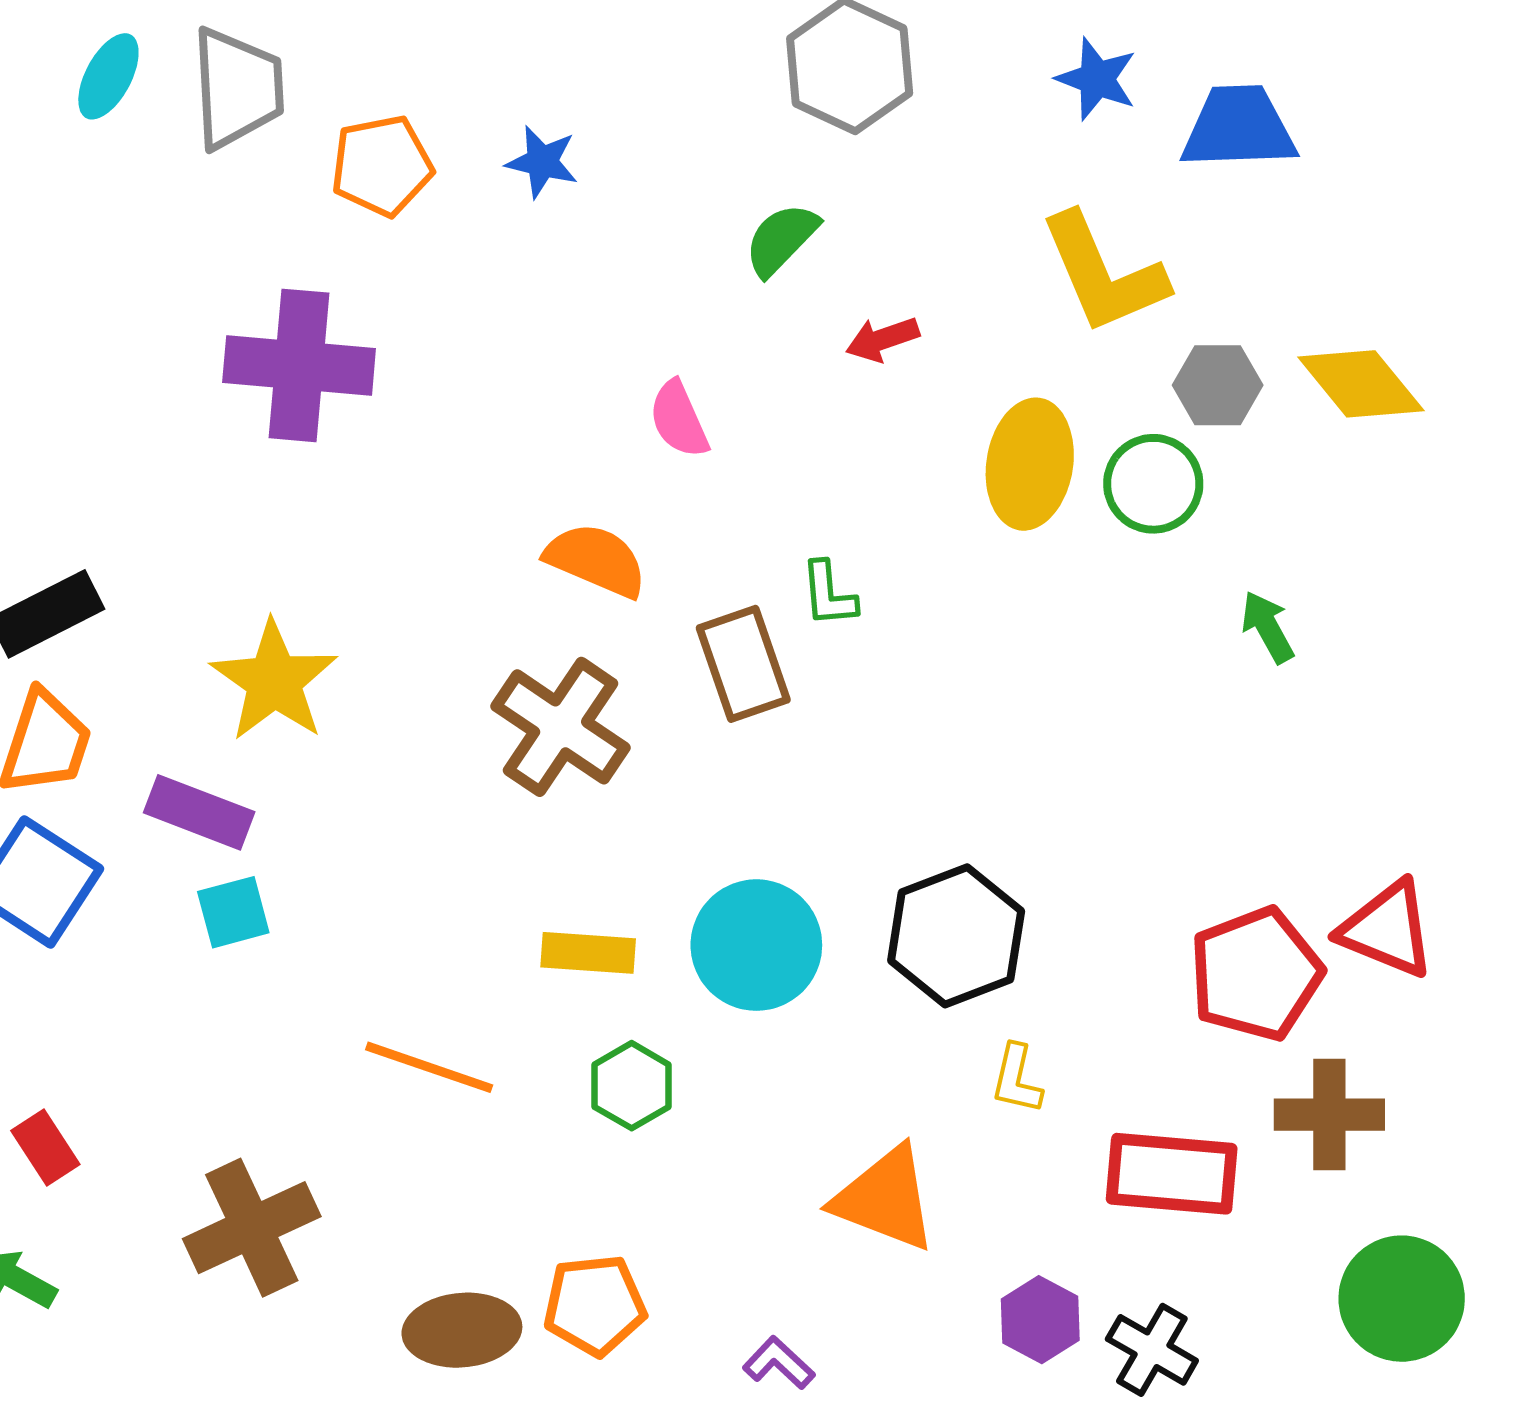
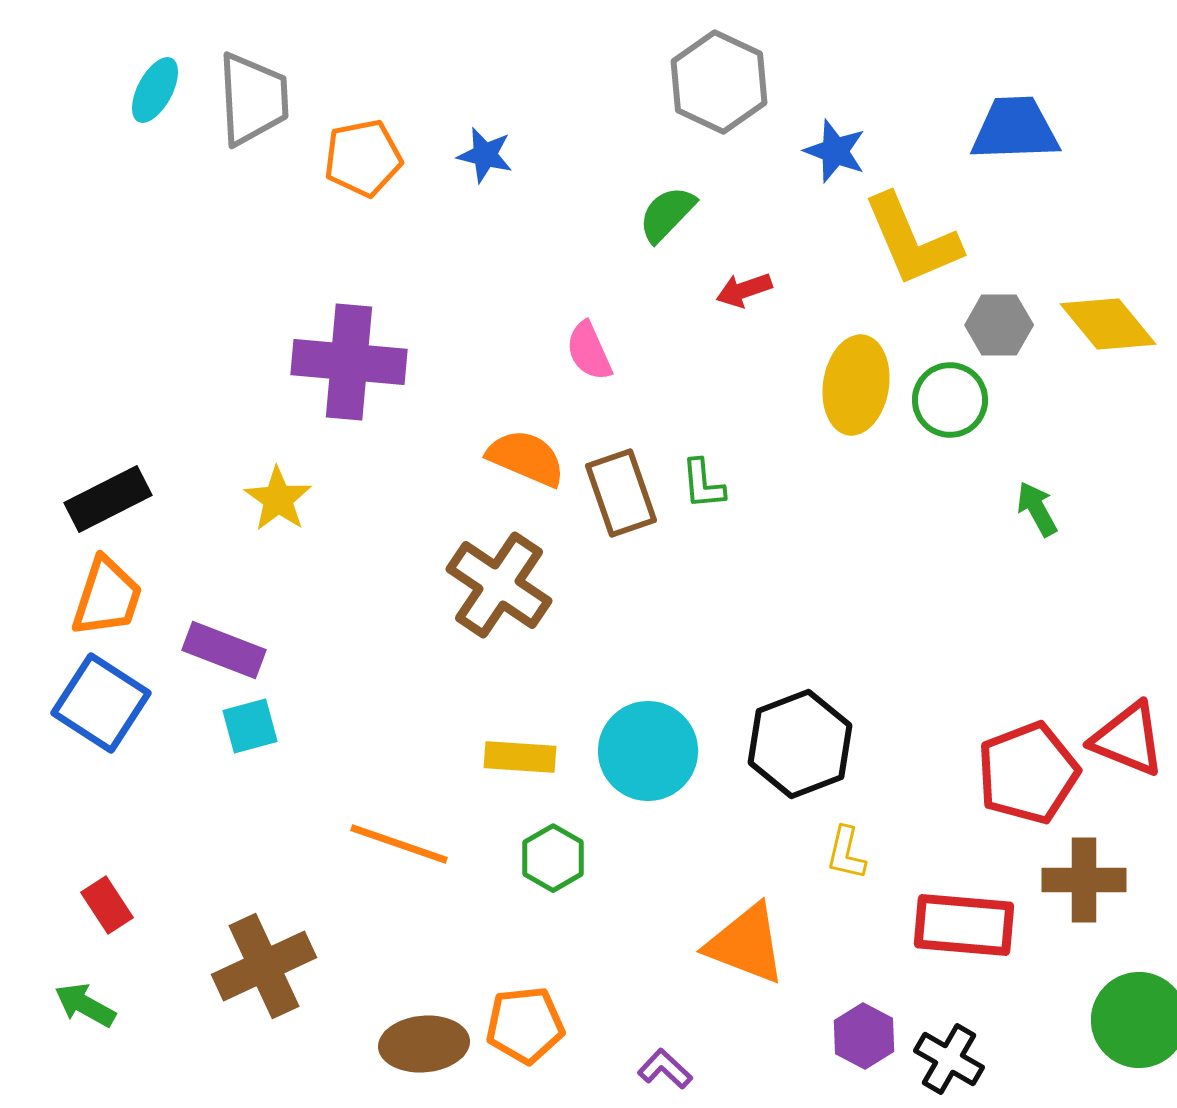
blue star: (1097, 79) -> (835, 151), moved
purple cross: (299, 365) -> (349, 362), moved
brown rectangle: (743, 664) -> (621, 493), moved
yellow star: (274, 681) -> (278, 499), moved, size x0.7

